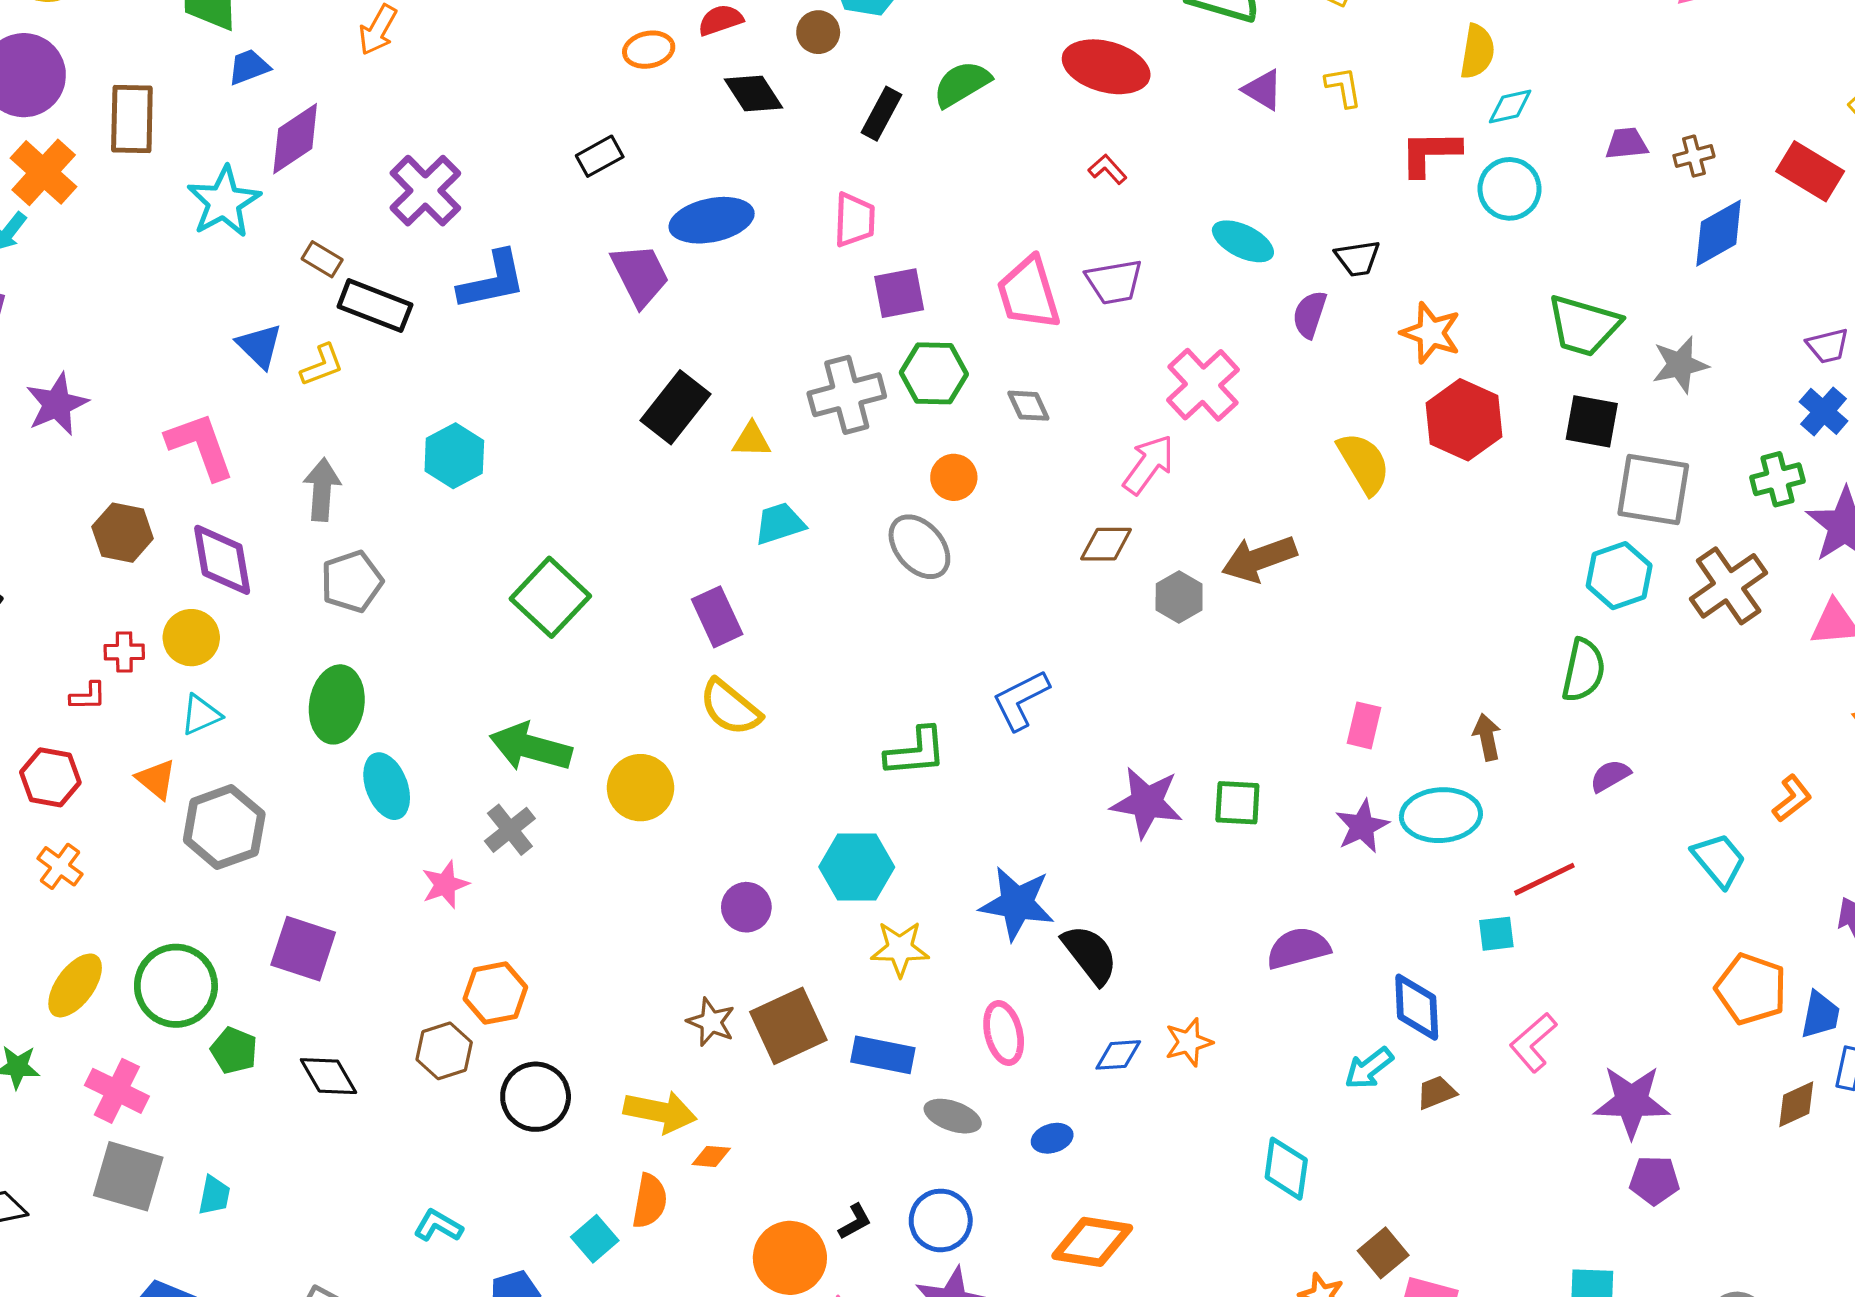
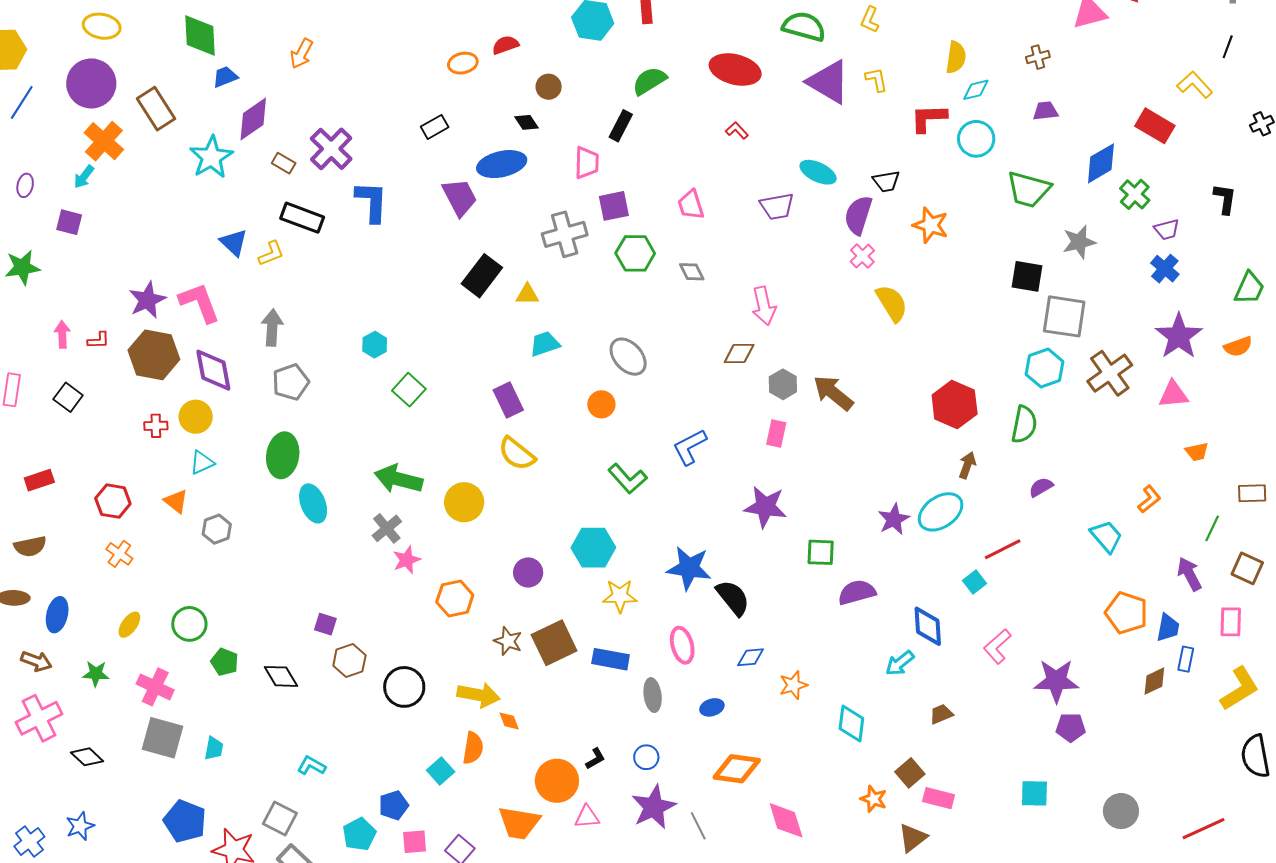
brown circle: (818, 32) -> (549, 87), moved
purple triangle: (1263, 90) -> (829, 82), size x1.8
black diamond: (753, 94) -> (527, 122), moved, size x0.7
black rectangle: (882, 114) -> (621, 126), moved
brown rectangle: (132, 119) -> (156, 109), turned -33
brown cross: (1694, 156) -> (1038, 57), moved
brown rectangle: (322, 259) -> (284, 163), moved
blue L-shape: (492, 280) -> (372, 202), turned -75
purple trapezoid: (1114, 282) -> (777, 206), moved
pink trapezoid: (1029, 293) -> (691, 205), size x0.7
purple semicircle: (1310, 314) -> (858, 215), size x1.4
green trapezoid: (1584, 326) -> (1029, 189), moved
pink cross: (1203, 385) -> (862, 256), moved, size x0.6
gray cross: (847, 395) -> (565, 234), moved
purple star: (57, 404) -> (147, 300), moved
red hexagon: (1464, 420) -> (955, 405), moved
cyan hexagon: (454, 456) -> (375, 345), moved, size x0.7
pink arrow: (1149, 465) -> (764, 306), turned 132
orange circle: (954, 477) -> (601, 404), moved
green cross: (1777, 479) -> (1135, 194), moved, turned -32
brown hexagon: (123, 533) -> (154, 355), size x1.4
brown arrow: (1259, 559) -> (833, 393), moved, turned 60
green square: (550, 597) -> (409, 390), size x0.7
red L-shape: (88, 696) -> (98, 340), moved
pink rectangle: (1364, 725) -> (776, 433), moved
brown arrow: (1487, 737) -> (967, 465), turned 32
green L-shape: (916, 752) -> (628, 479), turned 54
green square: (1237, 803) -> (821, 552), moved
cyan ellipse: (1441, 815) -> (941, 512), turned -30
gray hexagon: (224, 827) -> (217, 529), size x0.6
pink star: (445, 884) -> (407, 560), moved
cyan square: (1496, 934) -> (975, 582), turned -30
purple square: (303, 949) -> (325, 624), moved, size x0.6
yellow ellipse: (75, 985) -> (129, 625), size x0.7
green circle: (176, 986) -> (189, 624), size x0.7
orange hexagon: (495, 993) -> (455, 599), moved
orange star: (1189, 1042) -> (793, 685), moved
brown trapezoid: (1436, 1093) -> (941, 714), moved
gray ellipse: (953, 1116) -> (653, 695), turned 64
orange diamond: (711, 1156) -> (509, 721), turned 65
blue circle: (941, 1220) -> (646, 757), size x0.7
cyan L-shape: (438, 1226) -> (311, 766), moved

